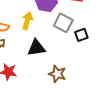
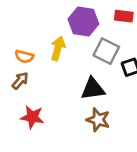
black triangle: (36, 48) -> (93, 89), moved

